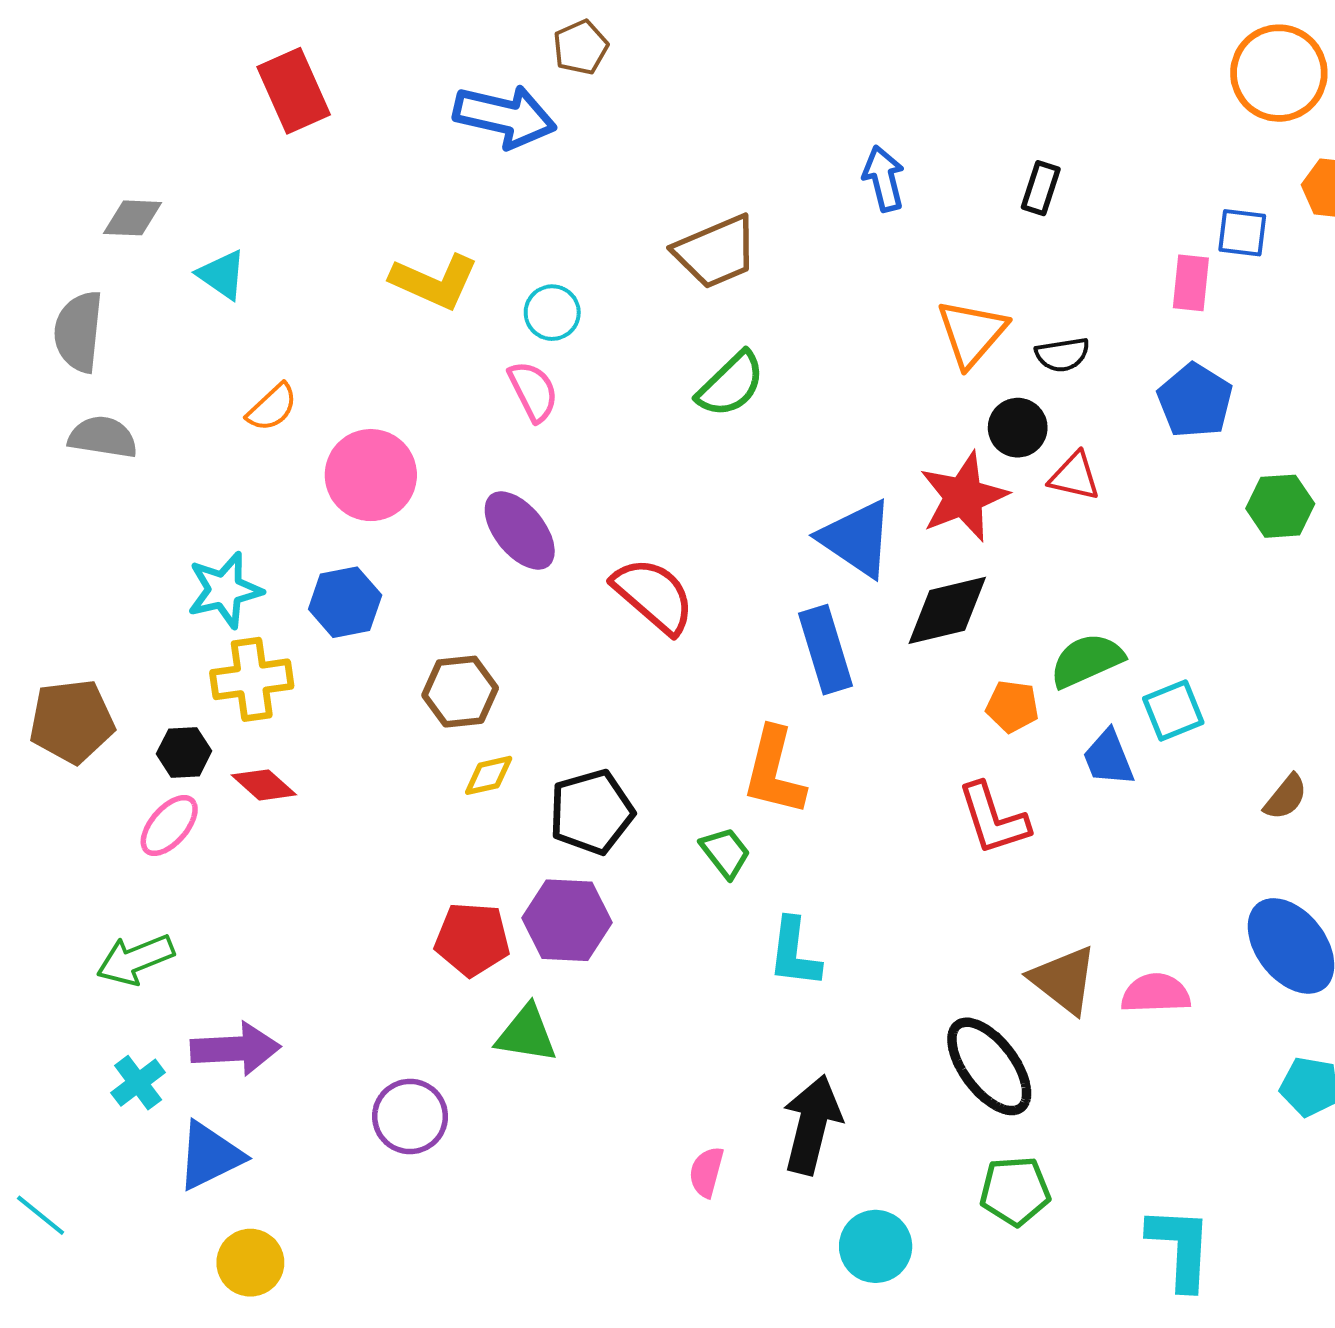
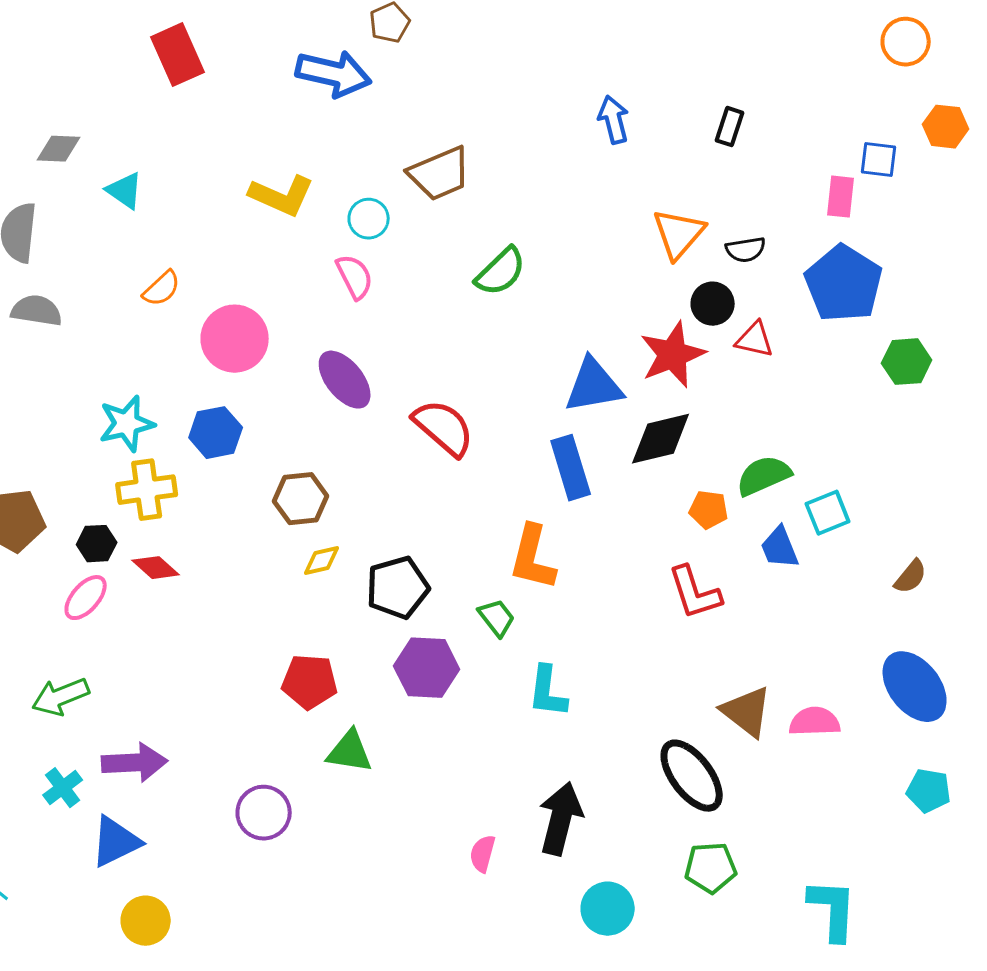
orange circle: (1279, 73) -> (906, 42), size x0.7
brown trapezoid: (716, 252) -> (440, 174), moved
blue pentagon: (1195, 401) -> (844, 284), size x1.4
blue triangle: (857, 539) -> (594, 386), turned -44
purple hexagon: (567, 920) -> (427, 668), moved

